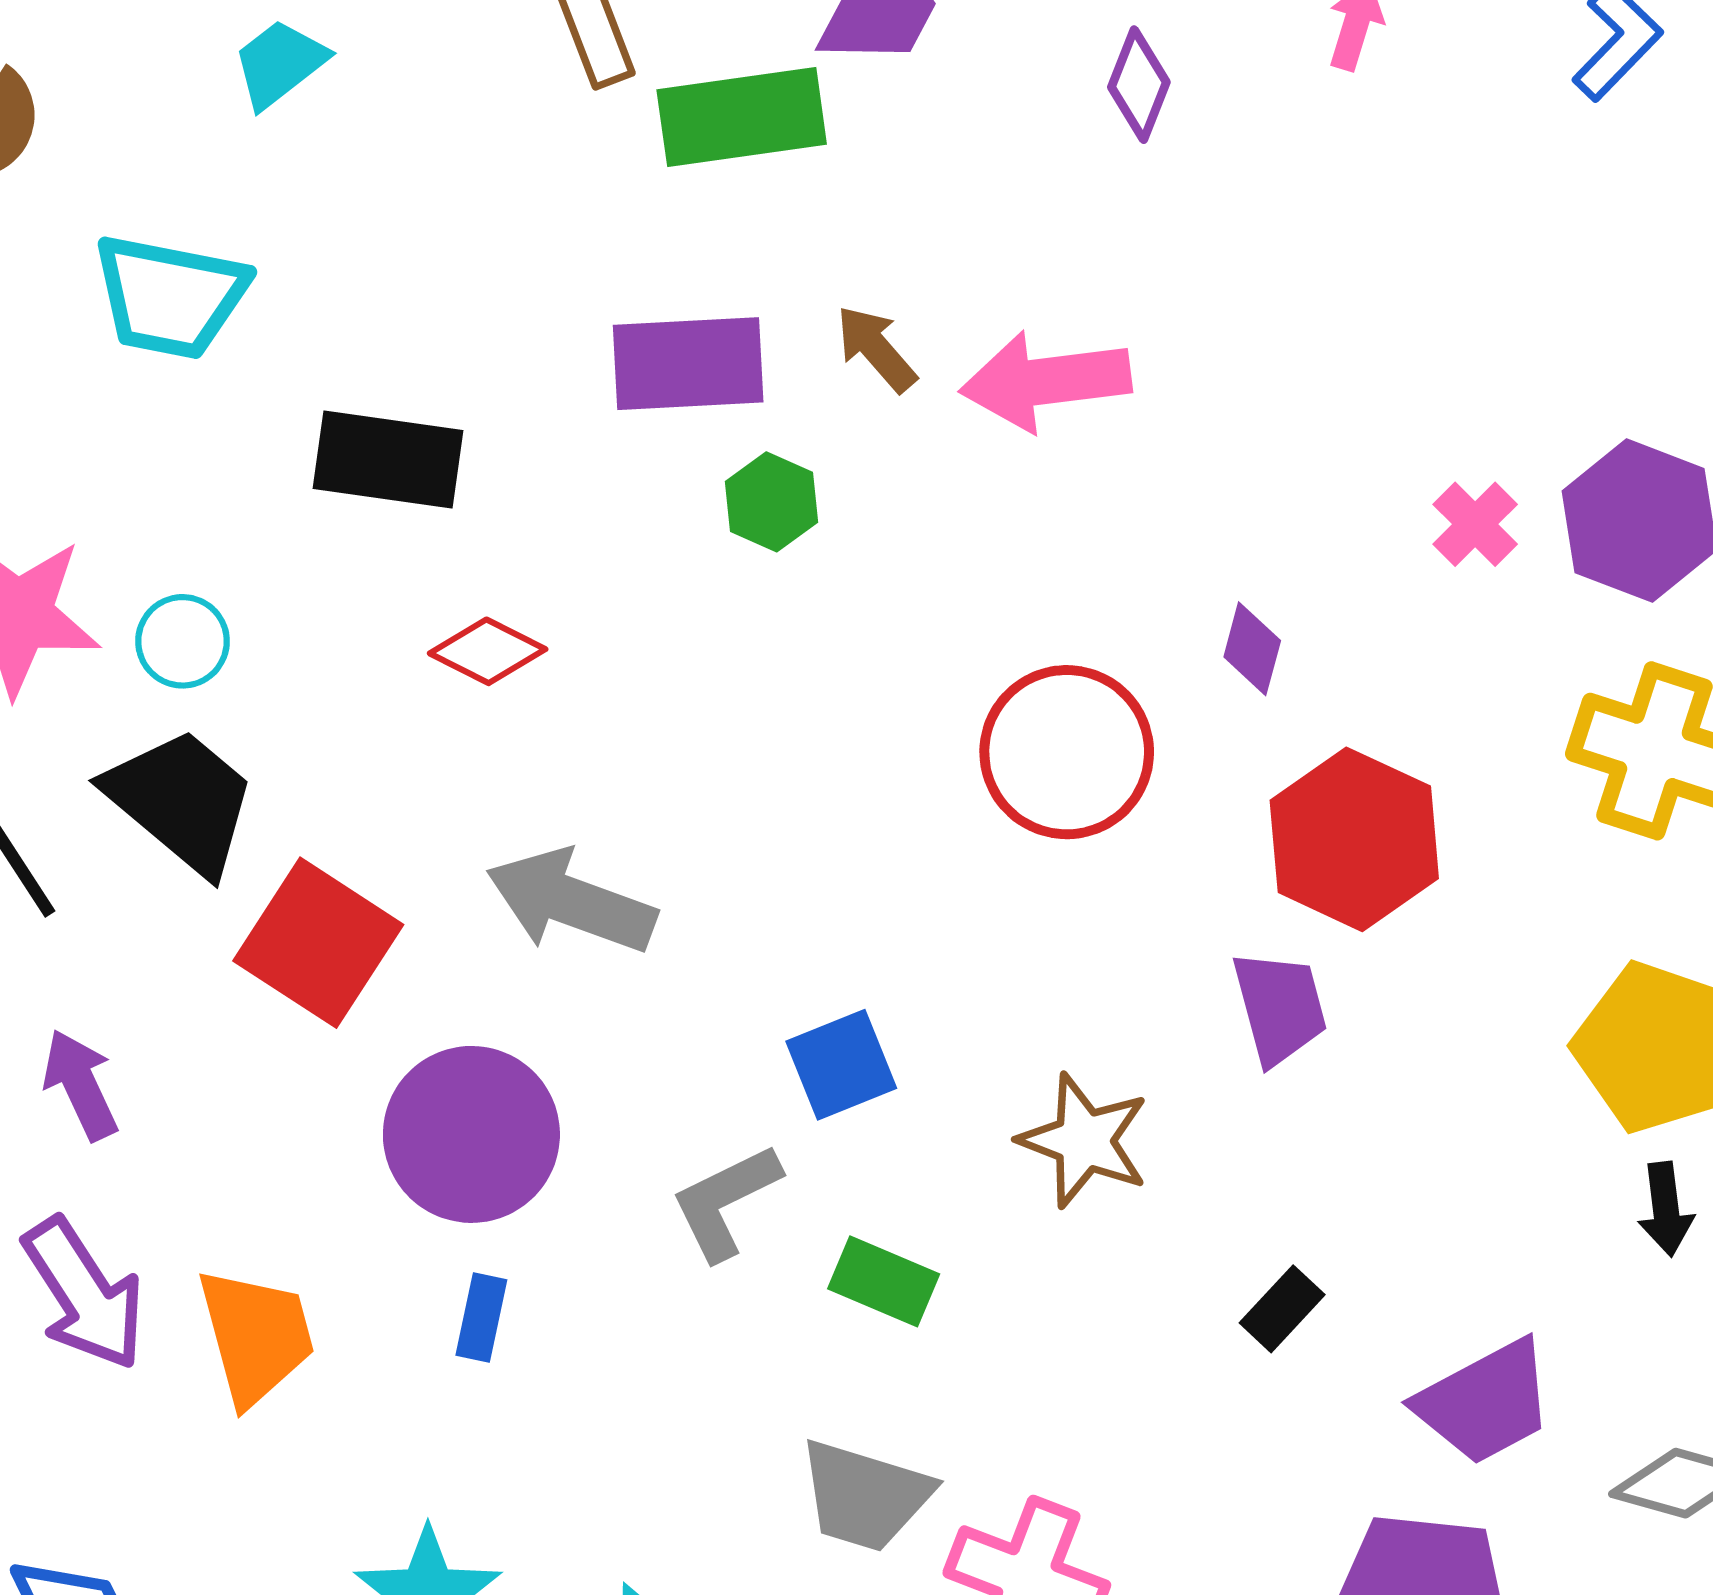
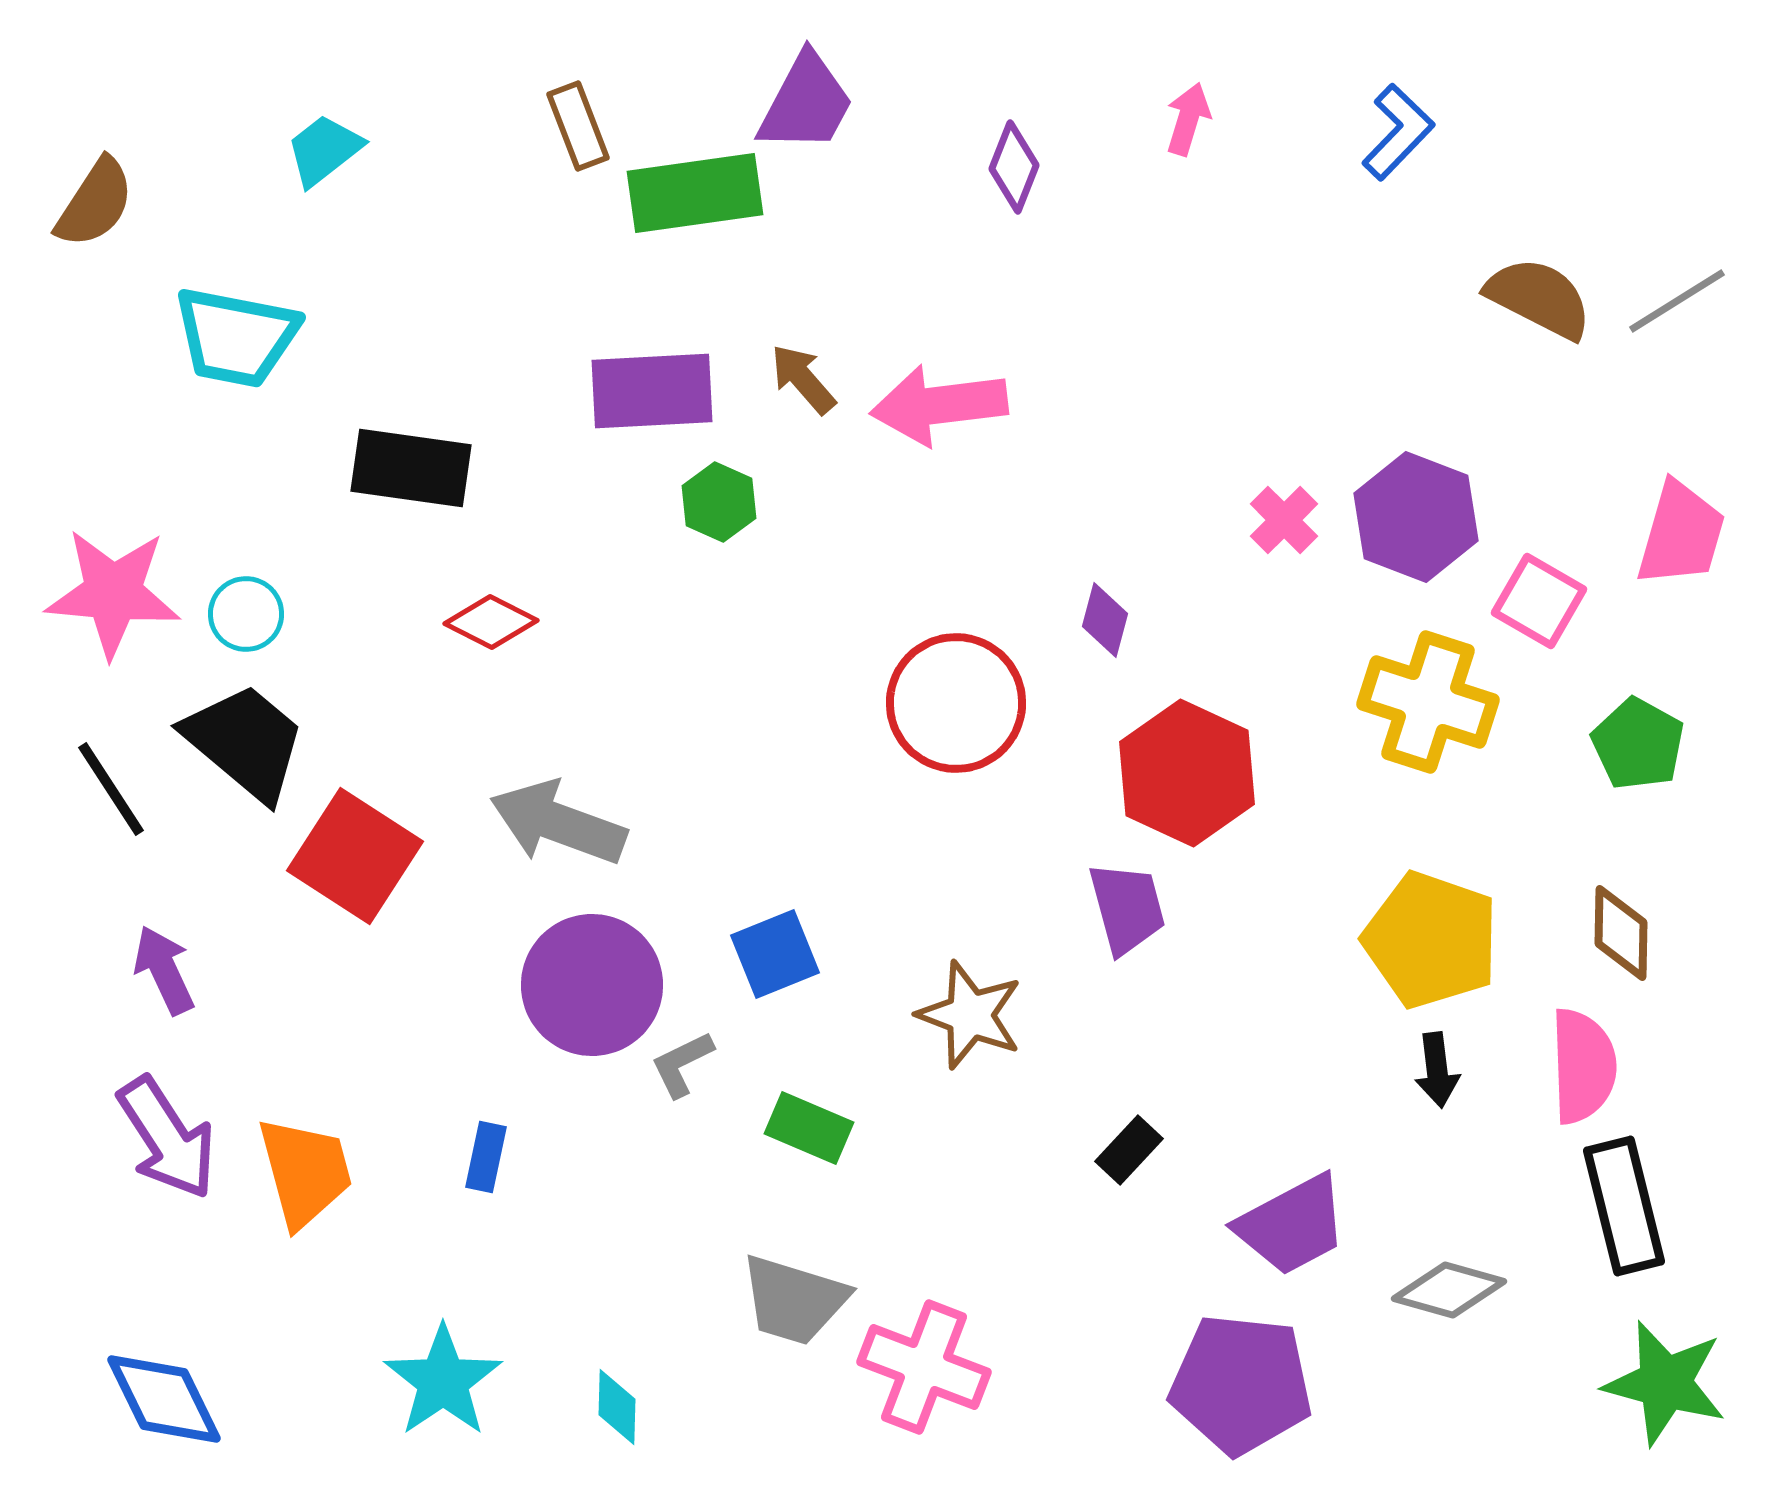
purple circle: (471, 1134) -> (592, 985), moved
gray L-shape: (725, 1202) -> (682, 1064), size x0.7

